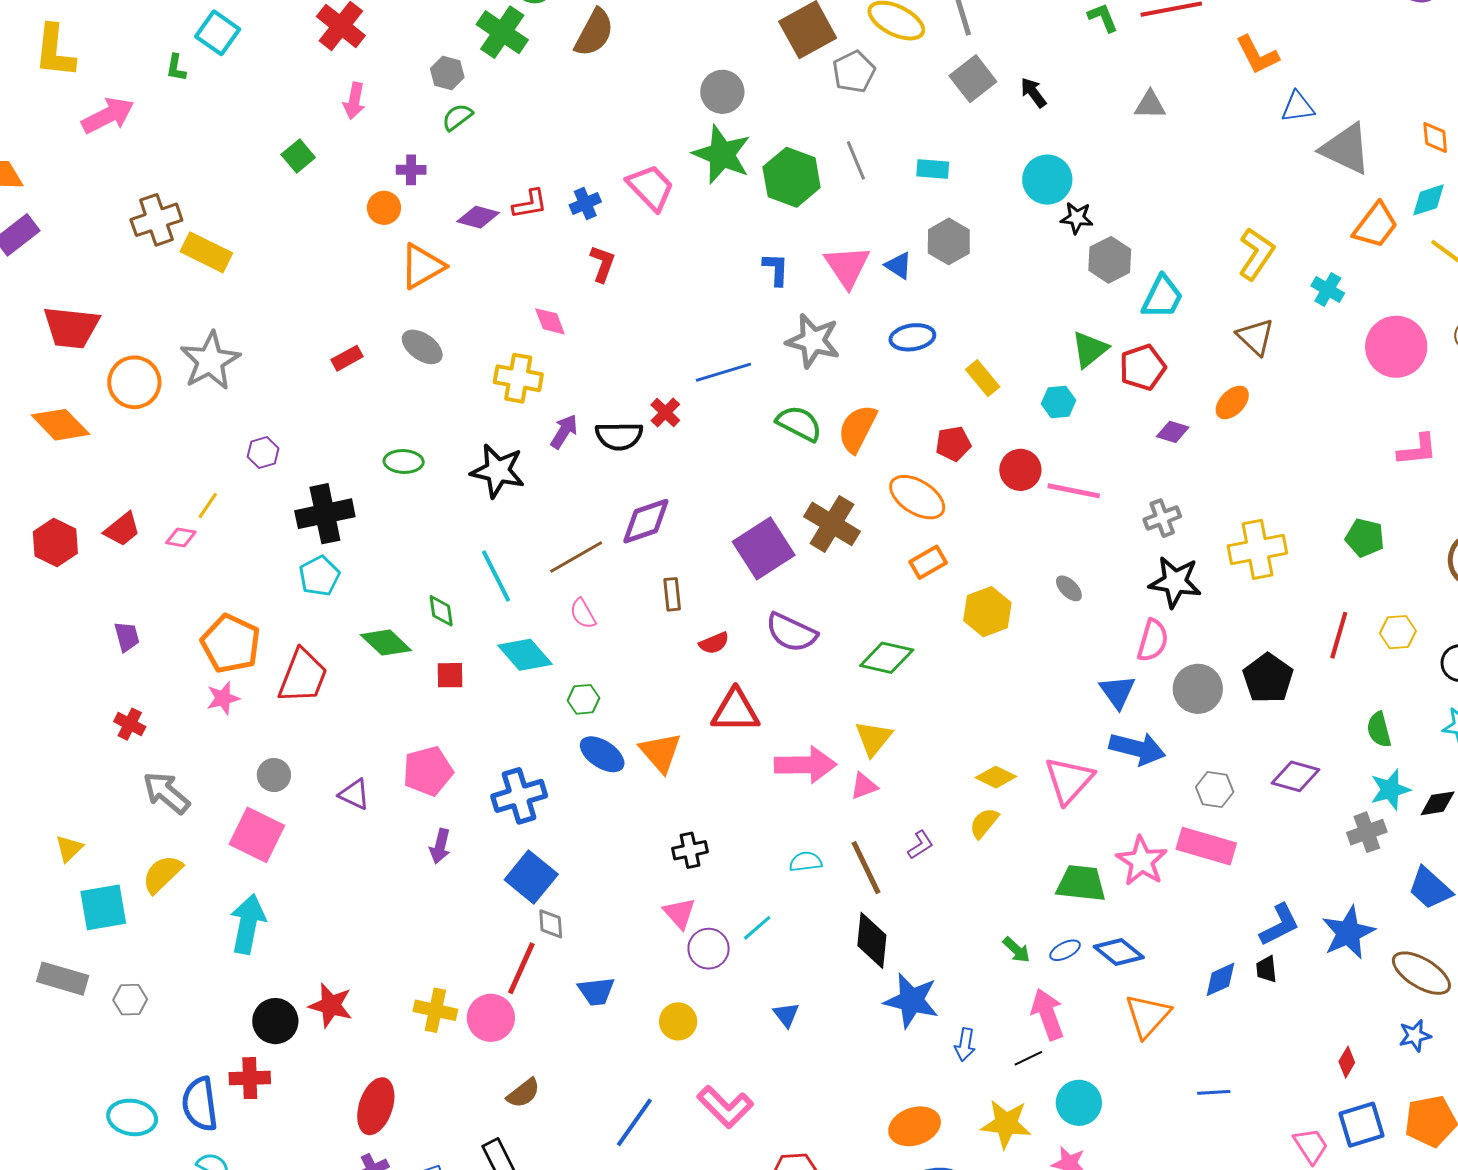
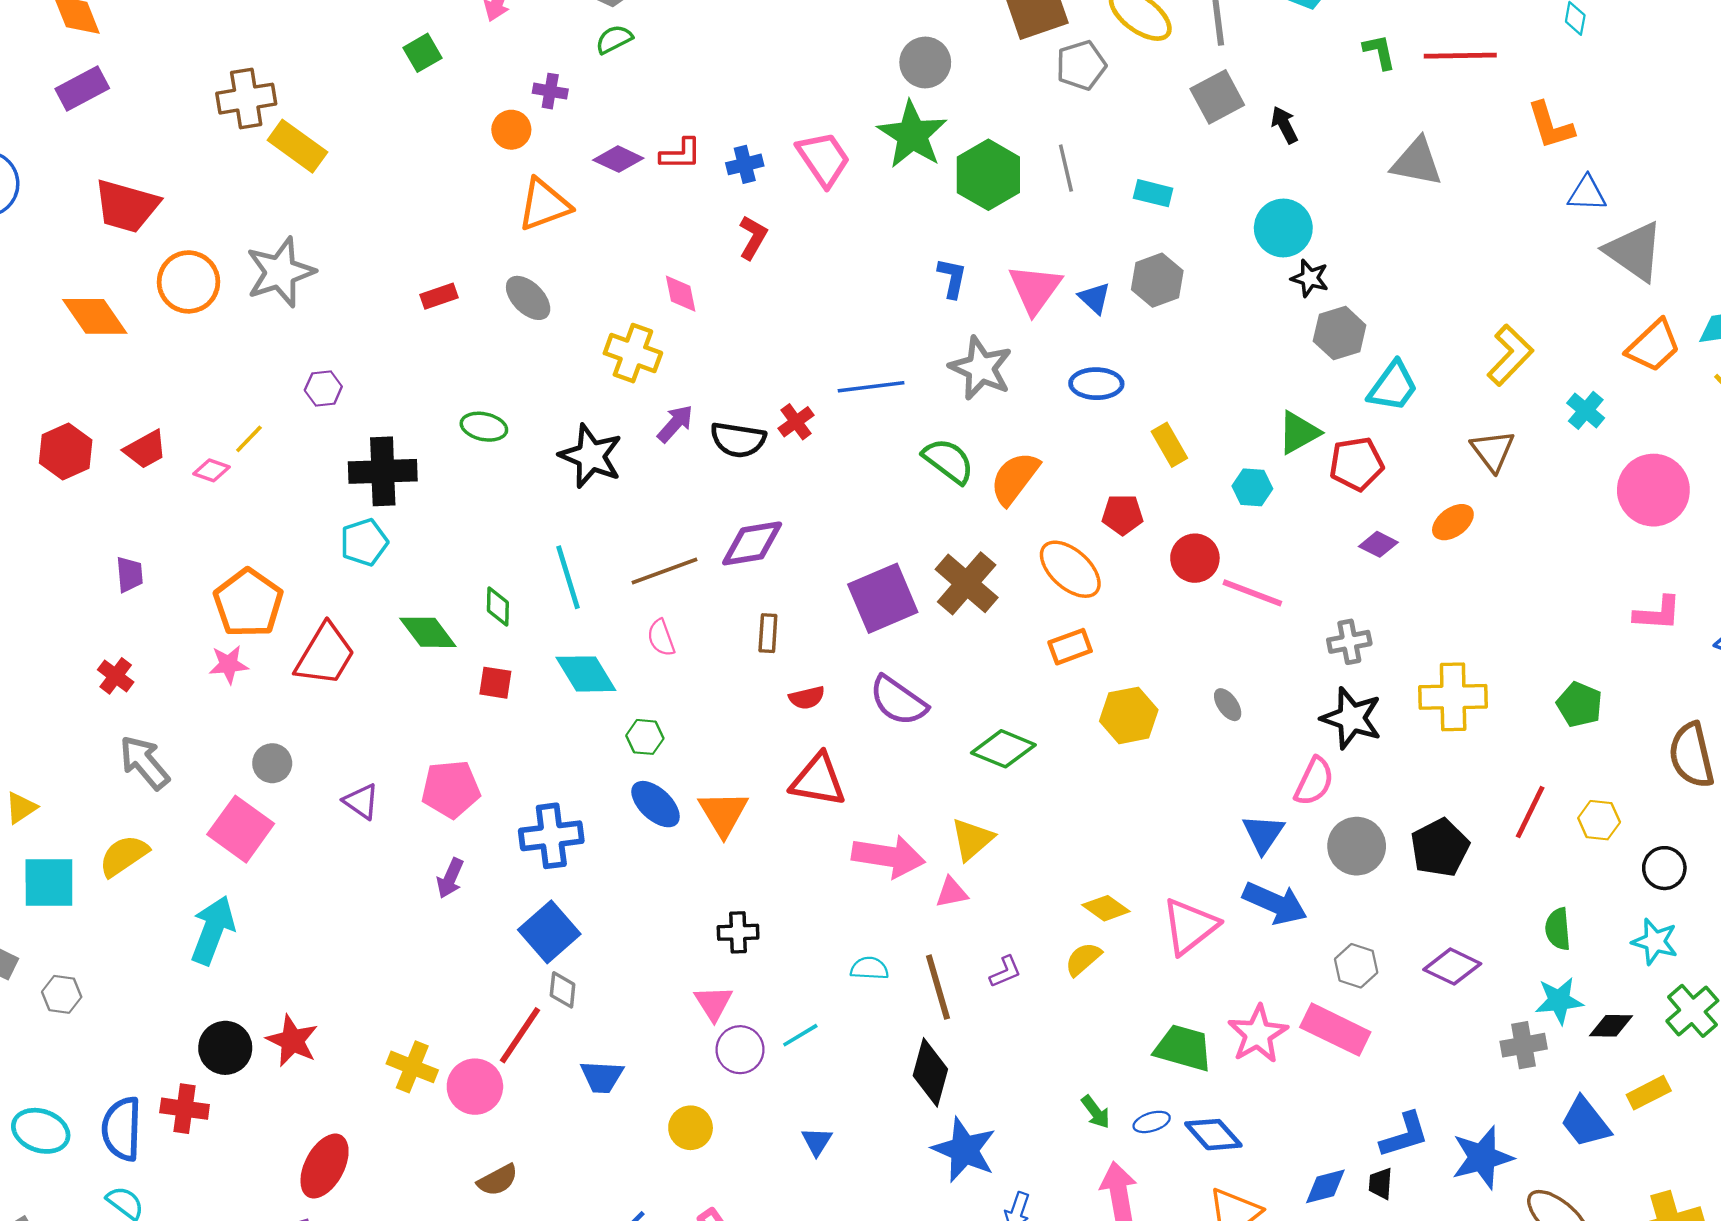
gray triangle: (1150, 105) -> (1417, 162), size x1.4

